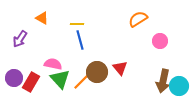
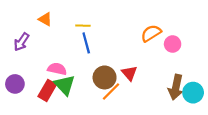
orange semicircle: (138, 19) -> (151, 33), moved
orange line: (82, 81) -> (111, 92), moved
red rectangle: (31, 82) -> (47, 90), moved

